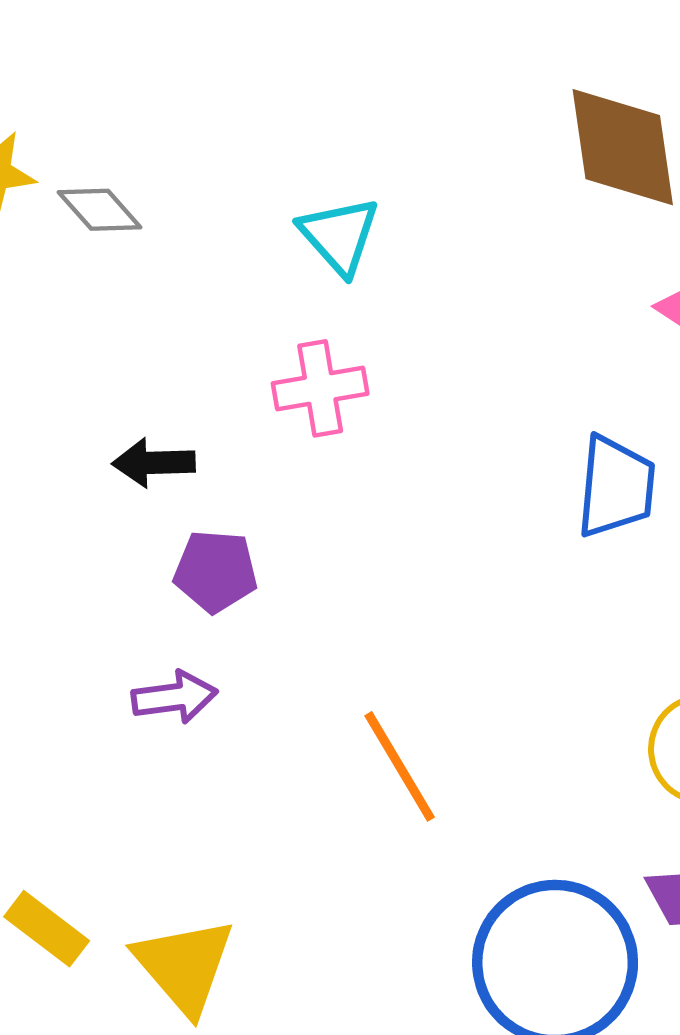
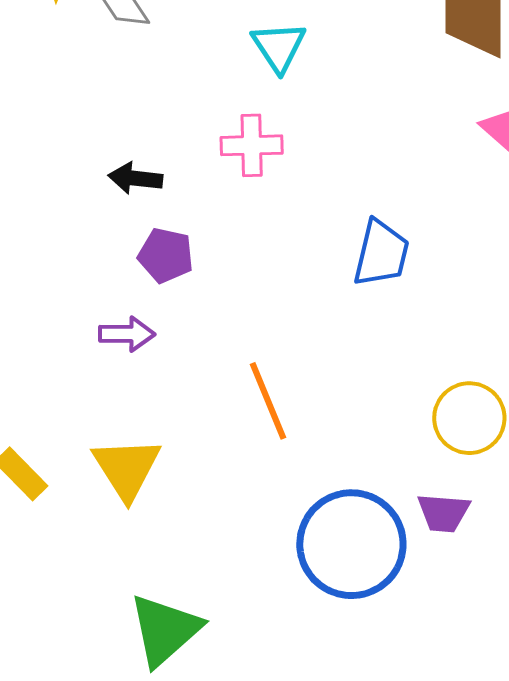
blue trapezoid: (616, 487) -> (381, 253), moved
yellow triangle: (184, 966) -> (127, 468), moved

